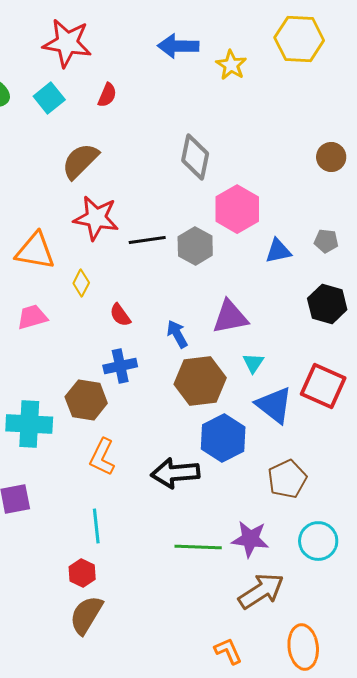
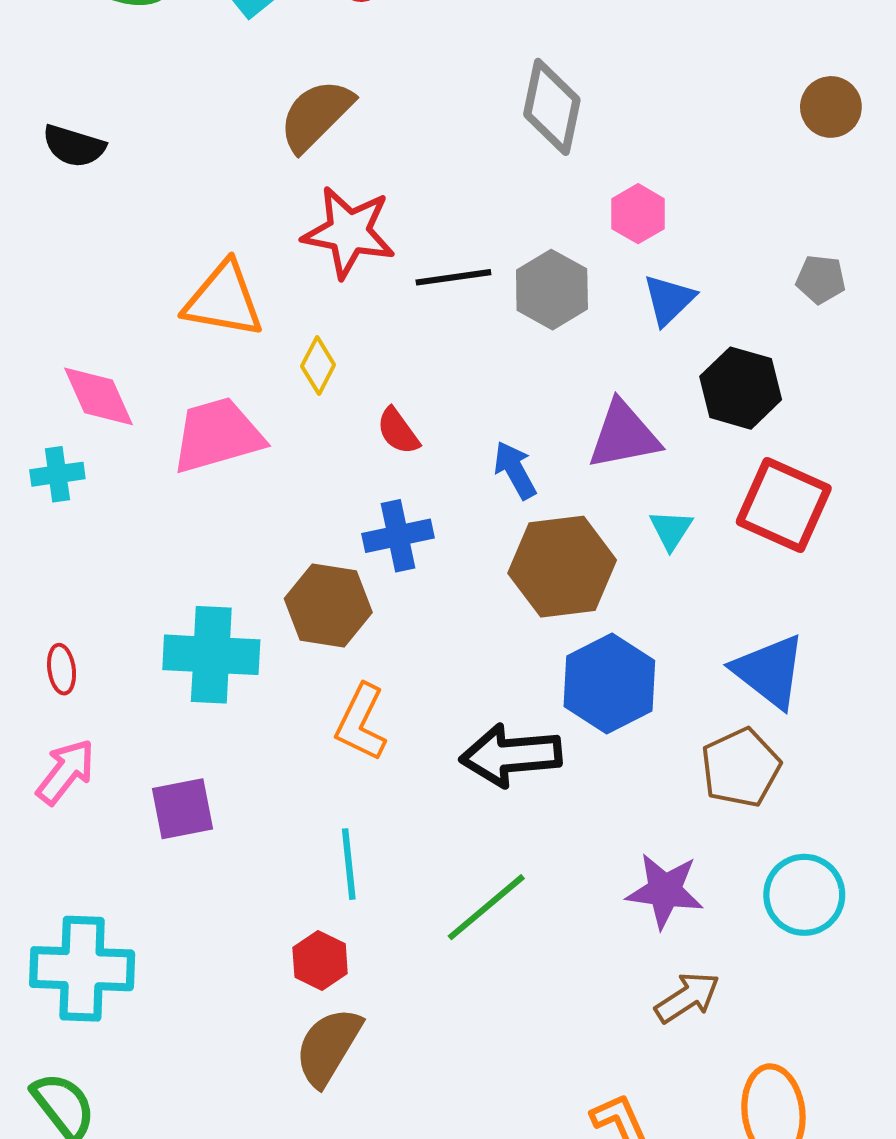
pink hexagon: (237, 209) -> (638, 214), size x0.6
blue triangle: (278, 251) -> (669, 300), moved, turned -32
black hexagon: (327, 304) -> (741, 388), moved
pink trapezoid: (32, 317) -> (217, 435), size x1.5
red square: (323, 386) -> (784, 505), moved
blue triangle: (274, 405) -> (769, 671), moved
green line: (198, 547) -> (486, 907), moved, turned -42
brown arrow: (261, 591) -> (687, 997), size x0.7

